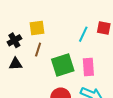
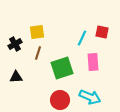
black triangle: (15, 64) -> (16, 77), moved
pink rectangle: (88, 67) -> (93, 62), moved

